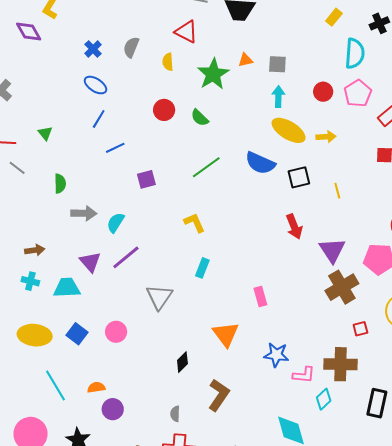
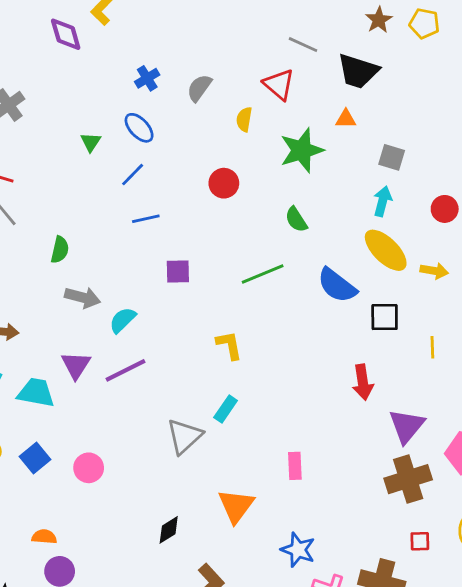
orange triangle: (245, 60) -> (346, 119), moved
green semicircle: (200, 118) -> (296, 220), moved
green triangle: (45, 133) -> (91, 142), moved
gray triangle: (159, 297) -> (184, 436), moved

